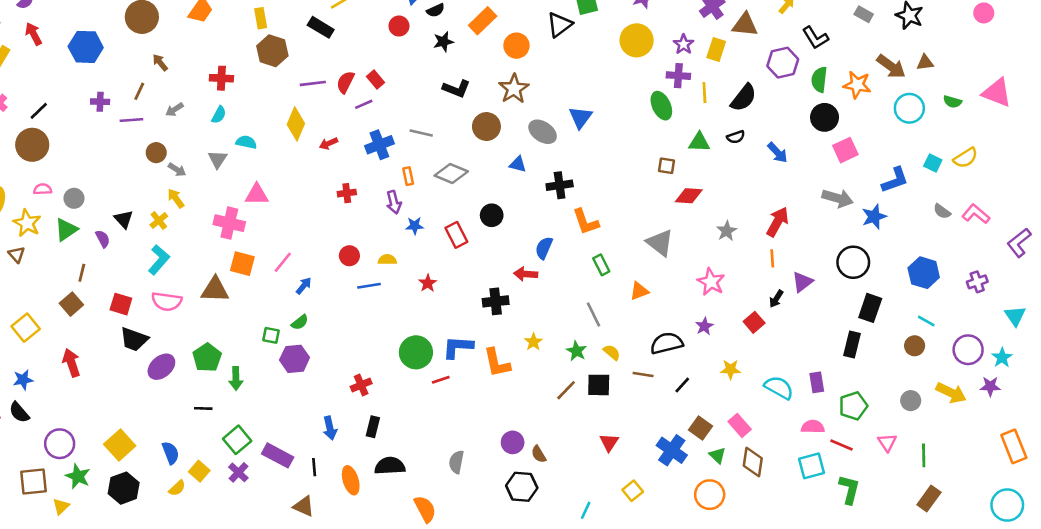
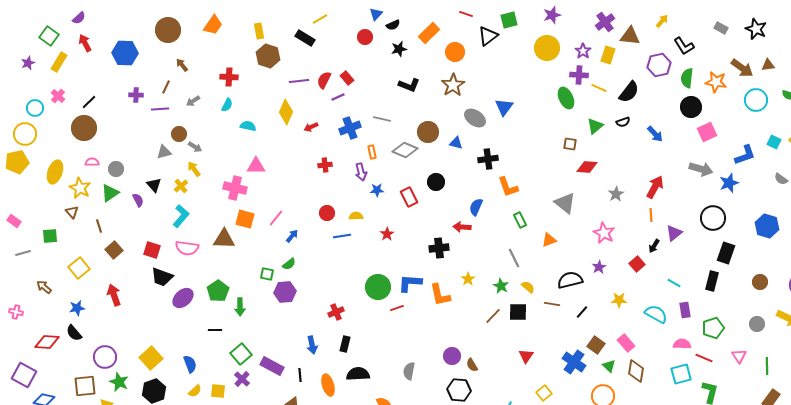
yellow line: (704, 93) -> (599, 88), turned -63
brown circle: (486, 127) -> (428, 132), moved
green triangle: (699, 142) -> (595, 126), turned -42
gray triangle: (218, 159) -> (164, 152), moved, turned 42
brown line: (82, 273) -> (99, 226), moved, turned -32
cyan line: (926, 321) -> (674, 283), moved
yellow square: (199, 471) -> (218, 391), moved, turned -35

